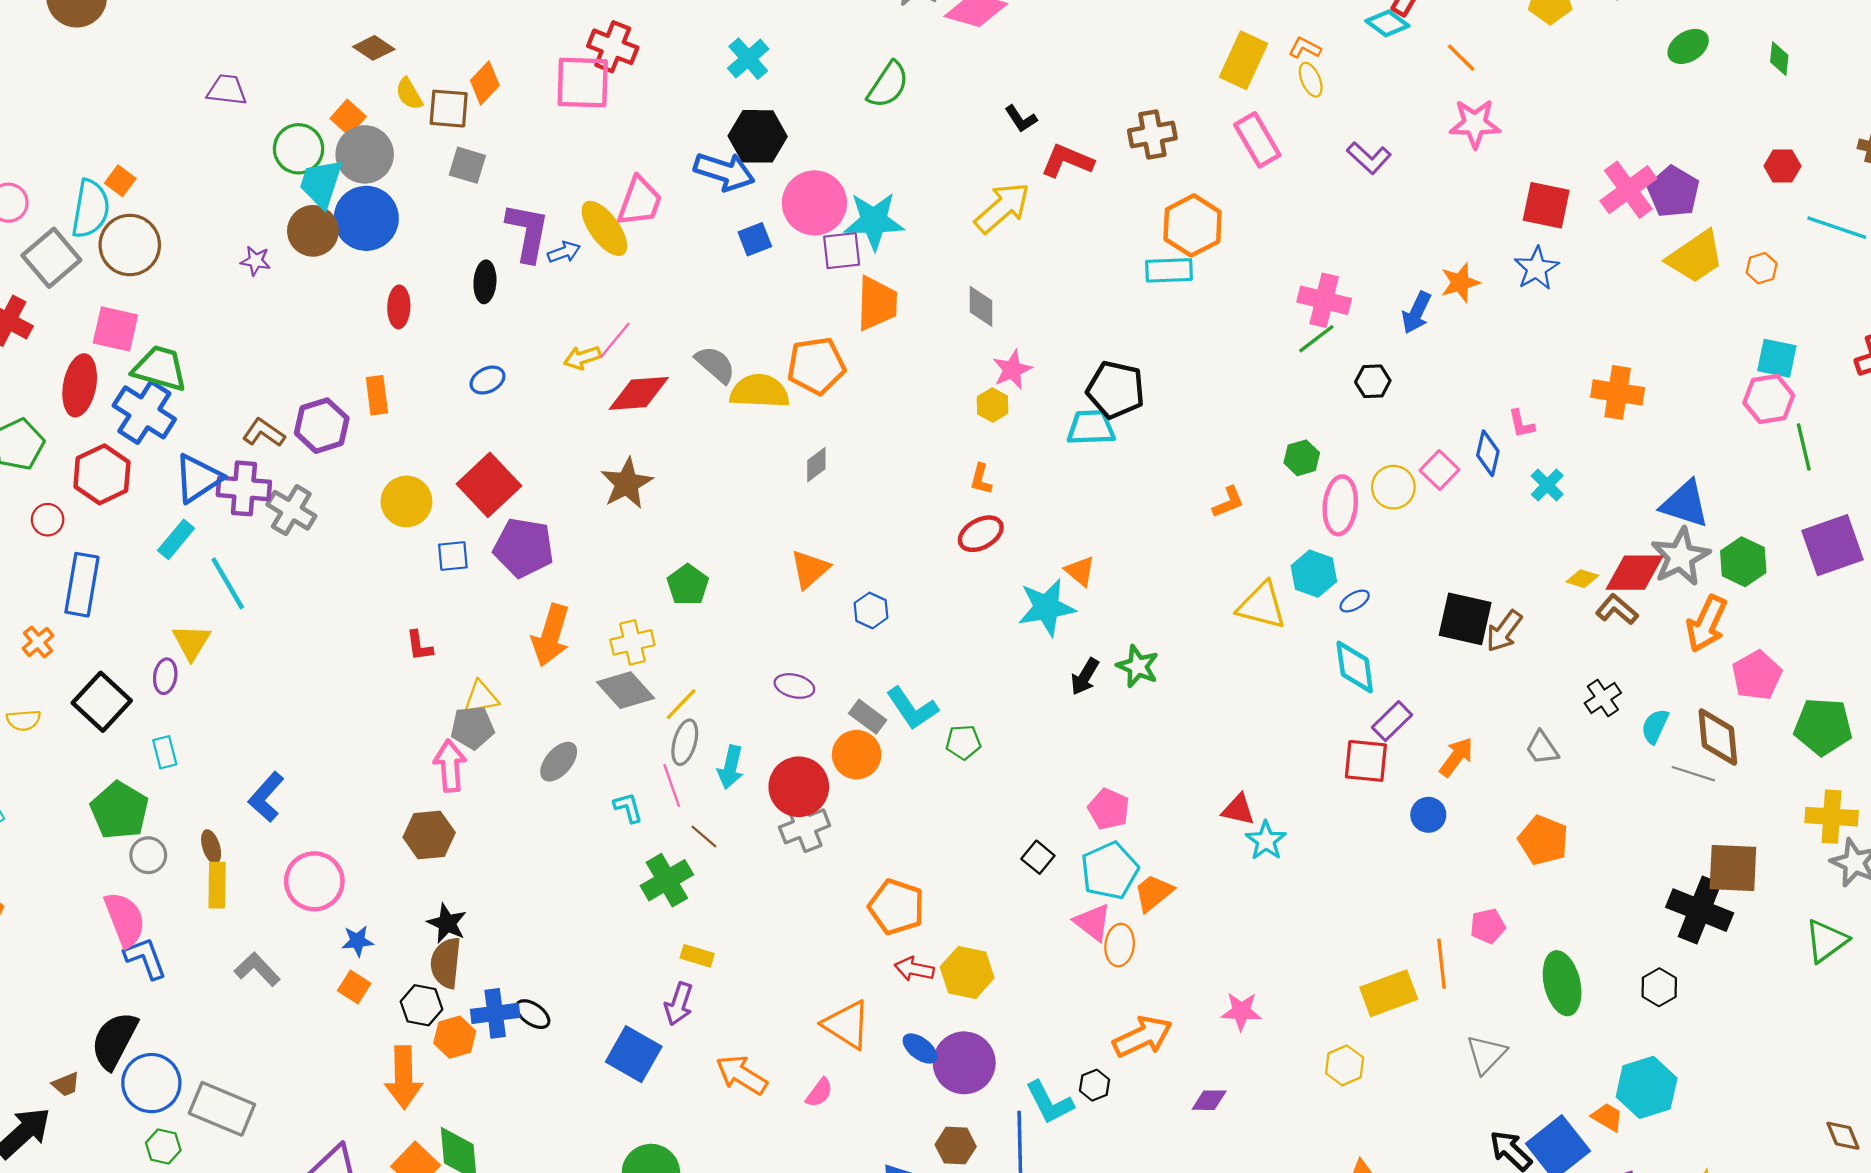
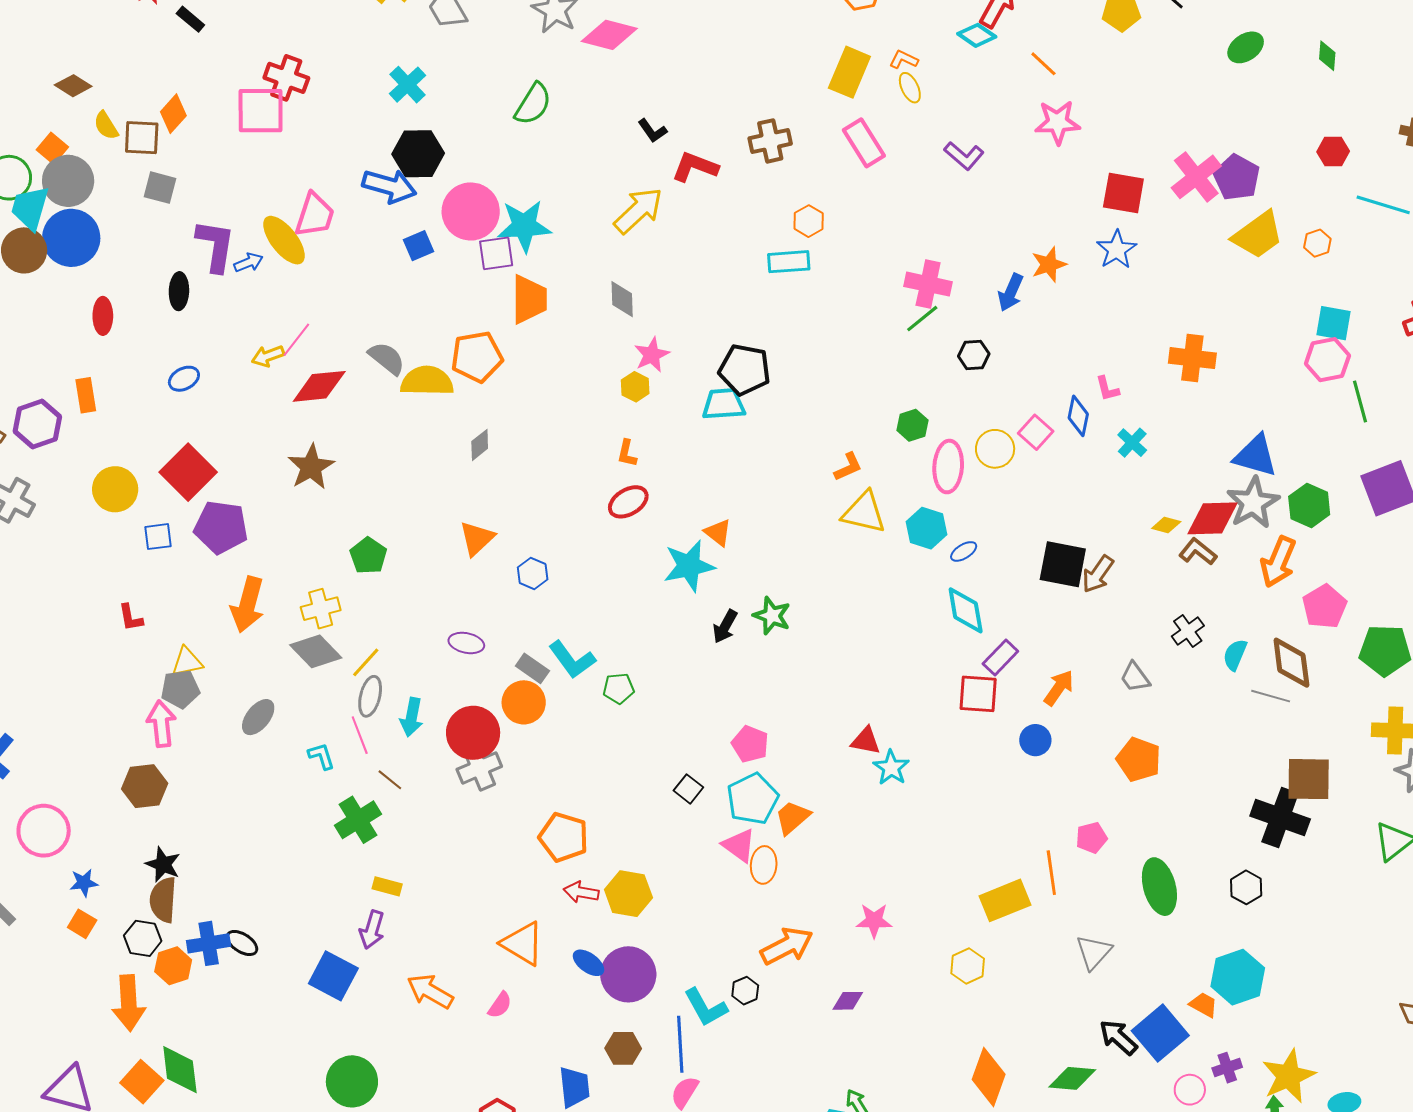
orange hexagon: (1193, 225) -> (809, 221), size x0.6
yellow triangle: (1262, 606) -> (864, 512), moved

